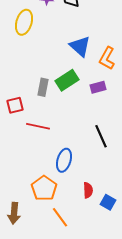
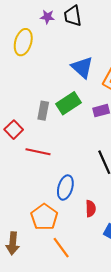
red square: (15, 105) -> (14, 130), turned -30
red semicircle: (88, 190) -> (91, 209), moved

